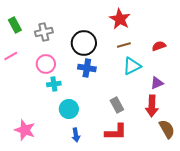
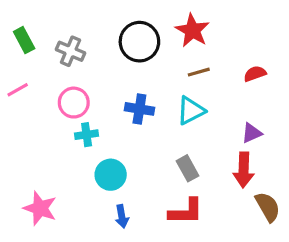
gray cross: (44, 32) -> (71, 51), turned 36
black circle: (84, 43) -> (139, 42), moved
cyan triangle: (132, 66) -> (191, 111), moved

